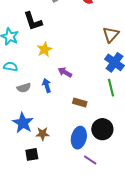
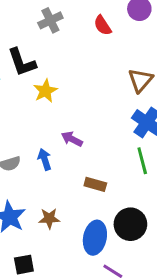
yellow star: (45, 49) -> (45, 91), moved
brown star: (43, 134) -> (49, 218), moved

